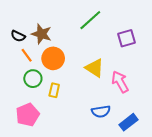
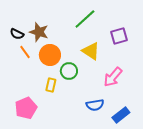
yellow triangle: (95, 68) -> (91, 51), moved
green circle: (33, 79) -> (69, 71), moved
pink arrow: (120, 82) -> (113, 77), turned -110

